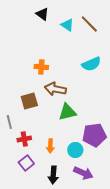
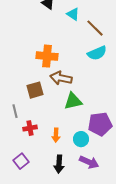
brown line: (89, 24) -> (95, 28), moved
orange cross: (41, 67) -> (47, 56), size x1.5
purple square: (26, 163) -> (21, 161), moved

